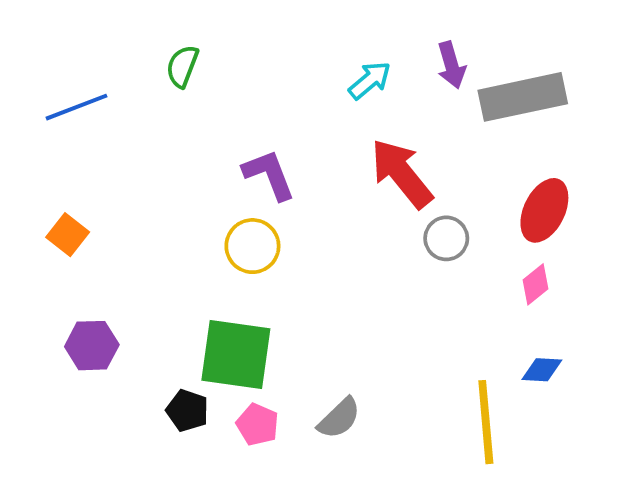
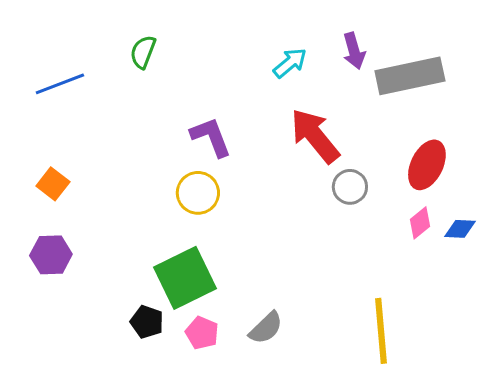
purple hexagon: (92, 346) -> (51, 255), moved
green square: (236, 354) -> (185, 278), turned -34
blue diamond: (542, 370) -> (460, 229), moved

